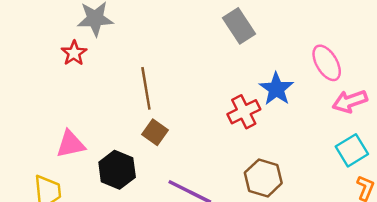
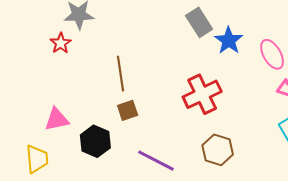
blue star: (276, 89) -> (229, 41), moved
red cross: (244, 112) -> (202, 94), size x1.4
brown square: (155, 132) -> (128, 110), turned 35

